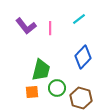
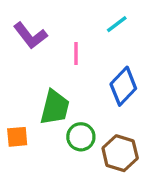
pink line: (50, 28) -> (76, 54), moved
orange square: (32, 92) -> (17, 137), moved

